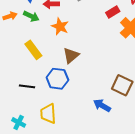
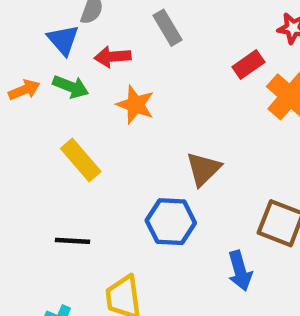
brown triangle: (71, 55) -> (203, 169), moved
blue hexagon: (57, 79) -> (171, 222), moved
blue arrow: (102, 105) -> (240, 271), turned -132

